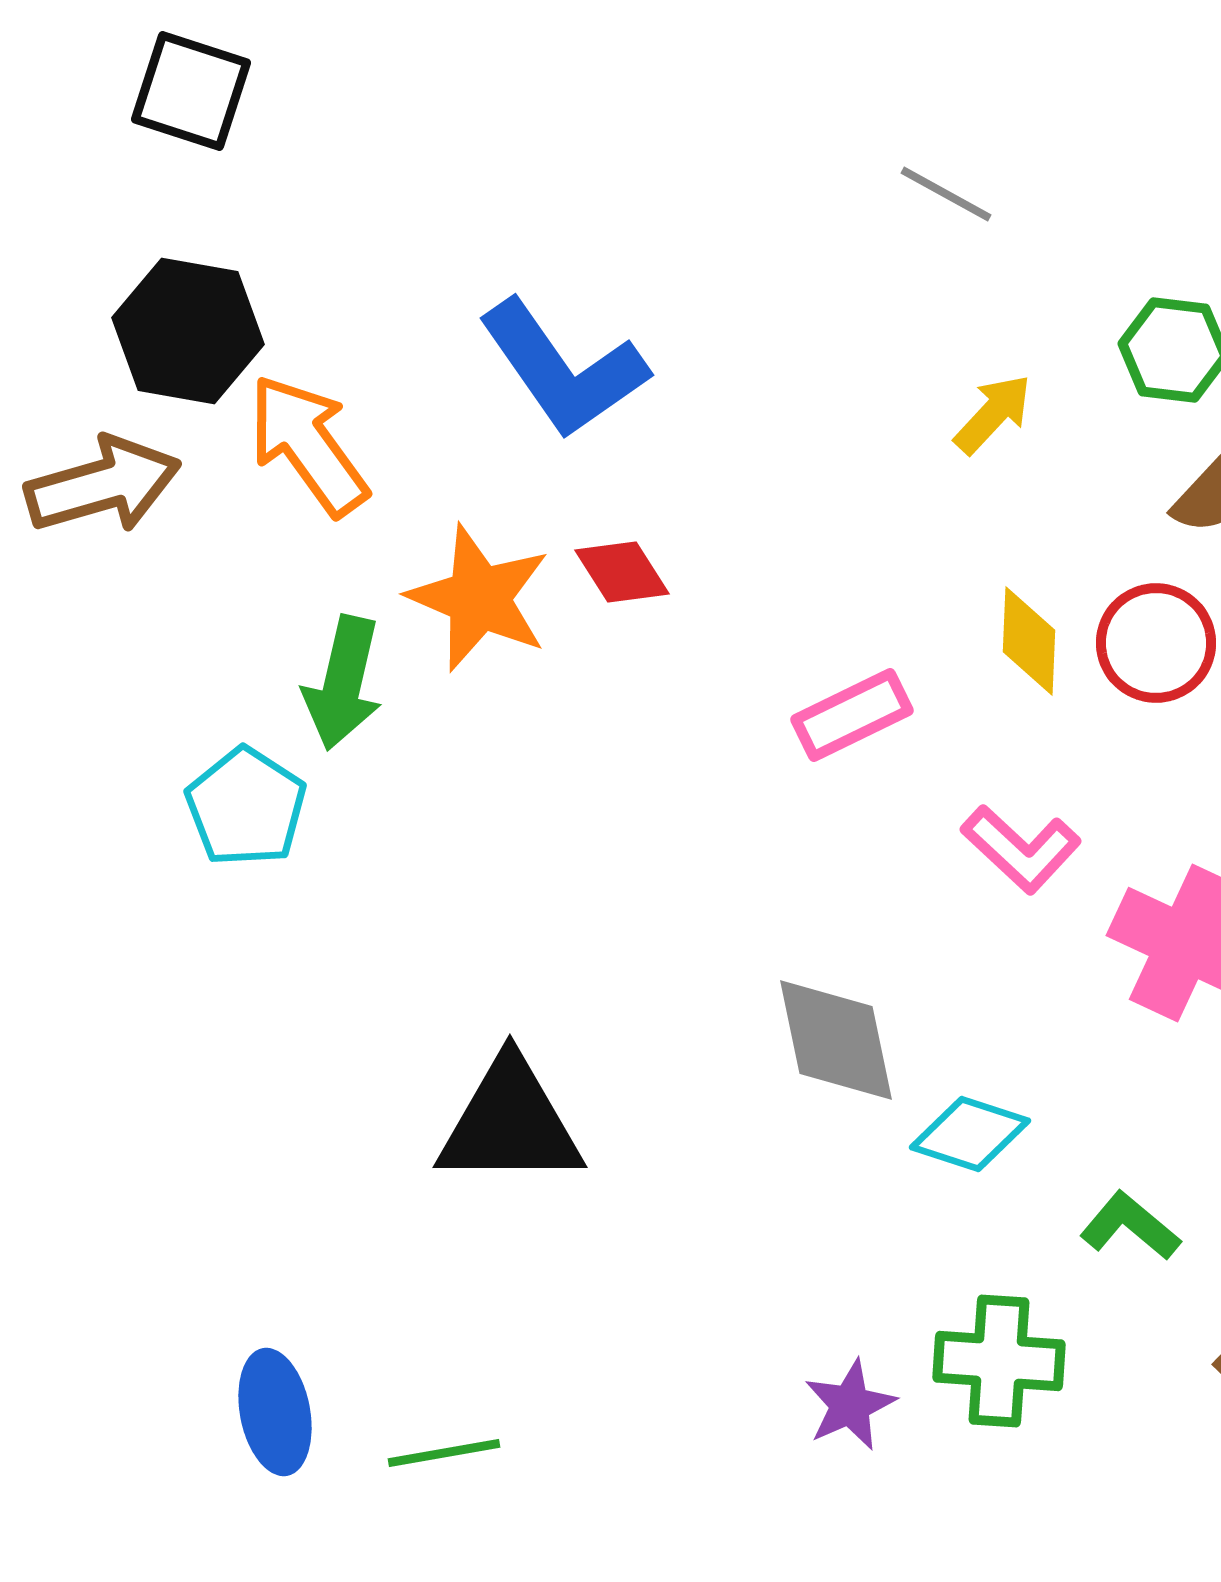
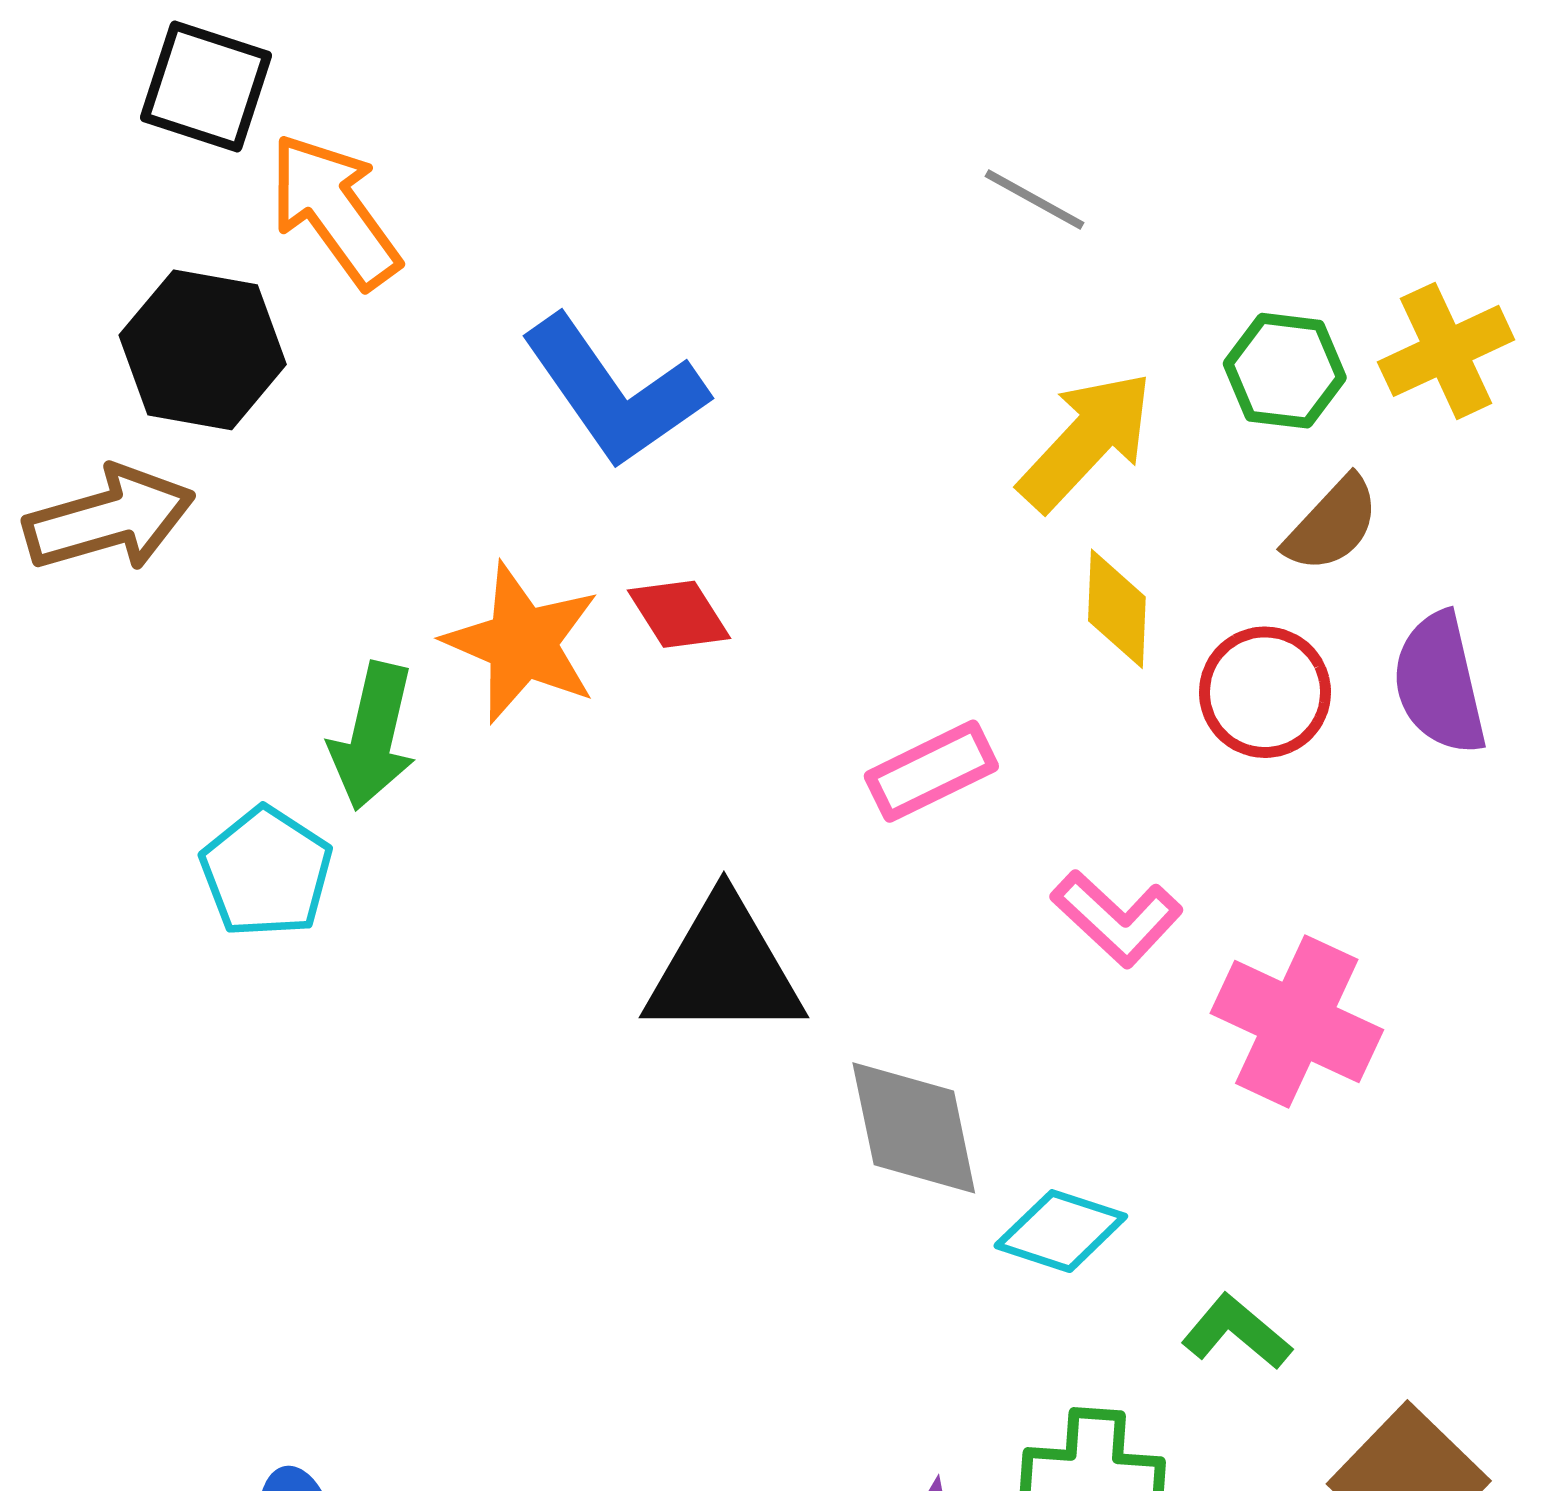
yellow arrow: (993, 414) -> (1086, 441), size x1.6
orange arrow: (308, 445) -> (334, 210), moved
yellow diamond: (1029, 641) -> (1117, 609), moved
black triangle: (510, 1123) -> (724, 969), moved

